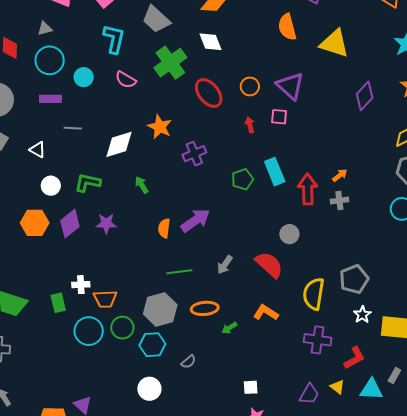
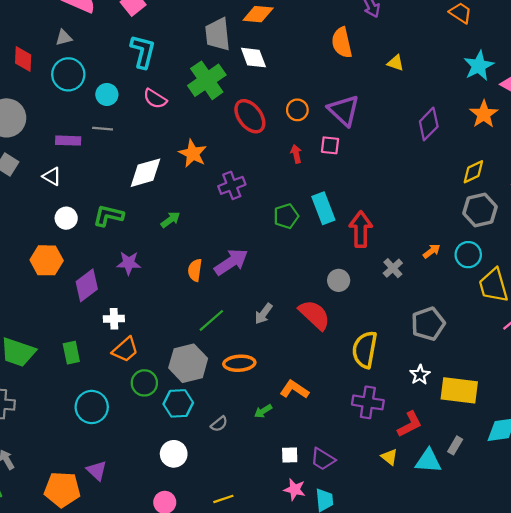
gray trapezoid: (156, 19) -> (218, 34), moved, turned 40
yellow triangle: (334, 43) -> (396, 63), size x0.5
purple rectangle: (50, 99) -> (68, 141), moved
gray line: (73, 128) -> (103, 129), moved
orange arrow: (340, 175) -> (432, 251), moved
green arrow: (142, 185) -> (171, 220), turned 84
gray cross: (339, 200) -> (393, 268), moved, turned -36
purple diamond: (70, 224) -> (87, 285), moved
green line: (179, 272) -> (211, 320), turned -35
gray pentagon: (354, 279) -> (428, 324), moved
white cross: (81, 285) -> (114, 319), moved
orange trapezoid: (105, 299) -> (125, 350), turned -40
orange L-shape: (266, 313) -> (294, 389), moved
green arrow: (229, 328) -> (263, 411), moved
cyan circle: (89, 331) -> (92, 407), moved
purple trapezoid: (309, 394) -> (323, 459), moved, turned 90

